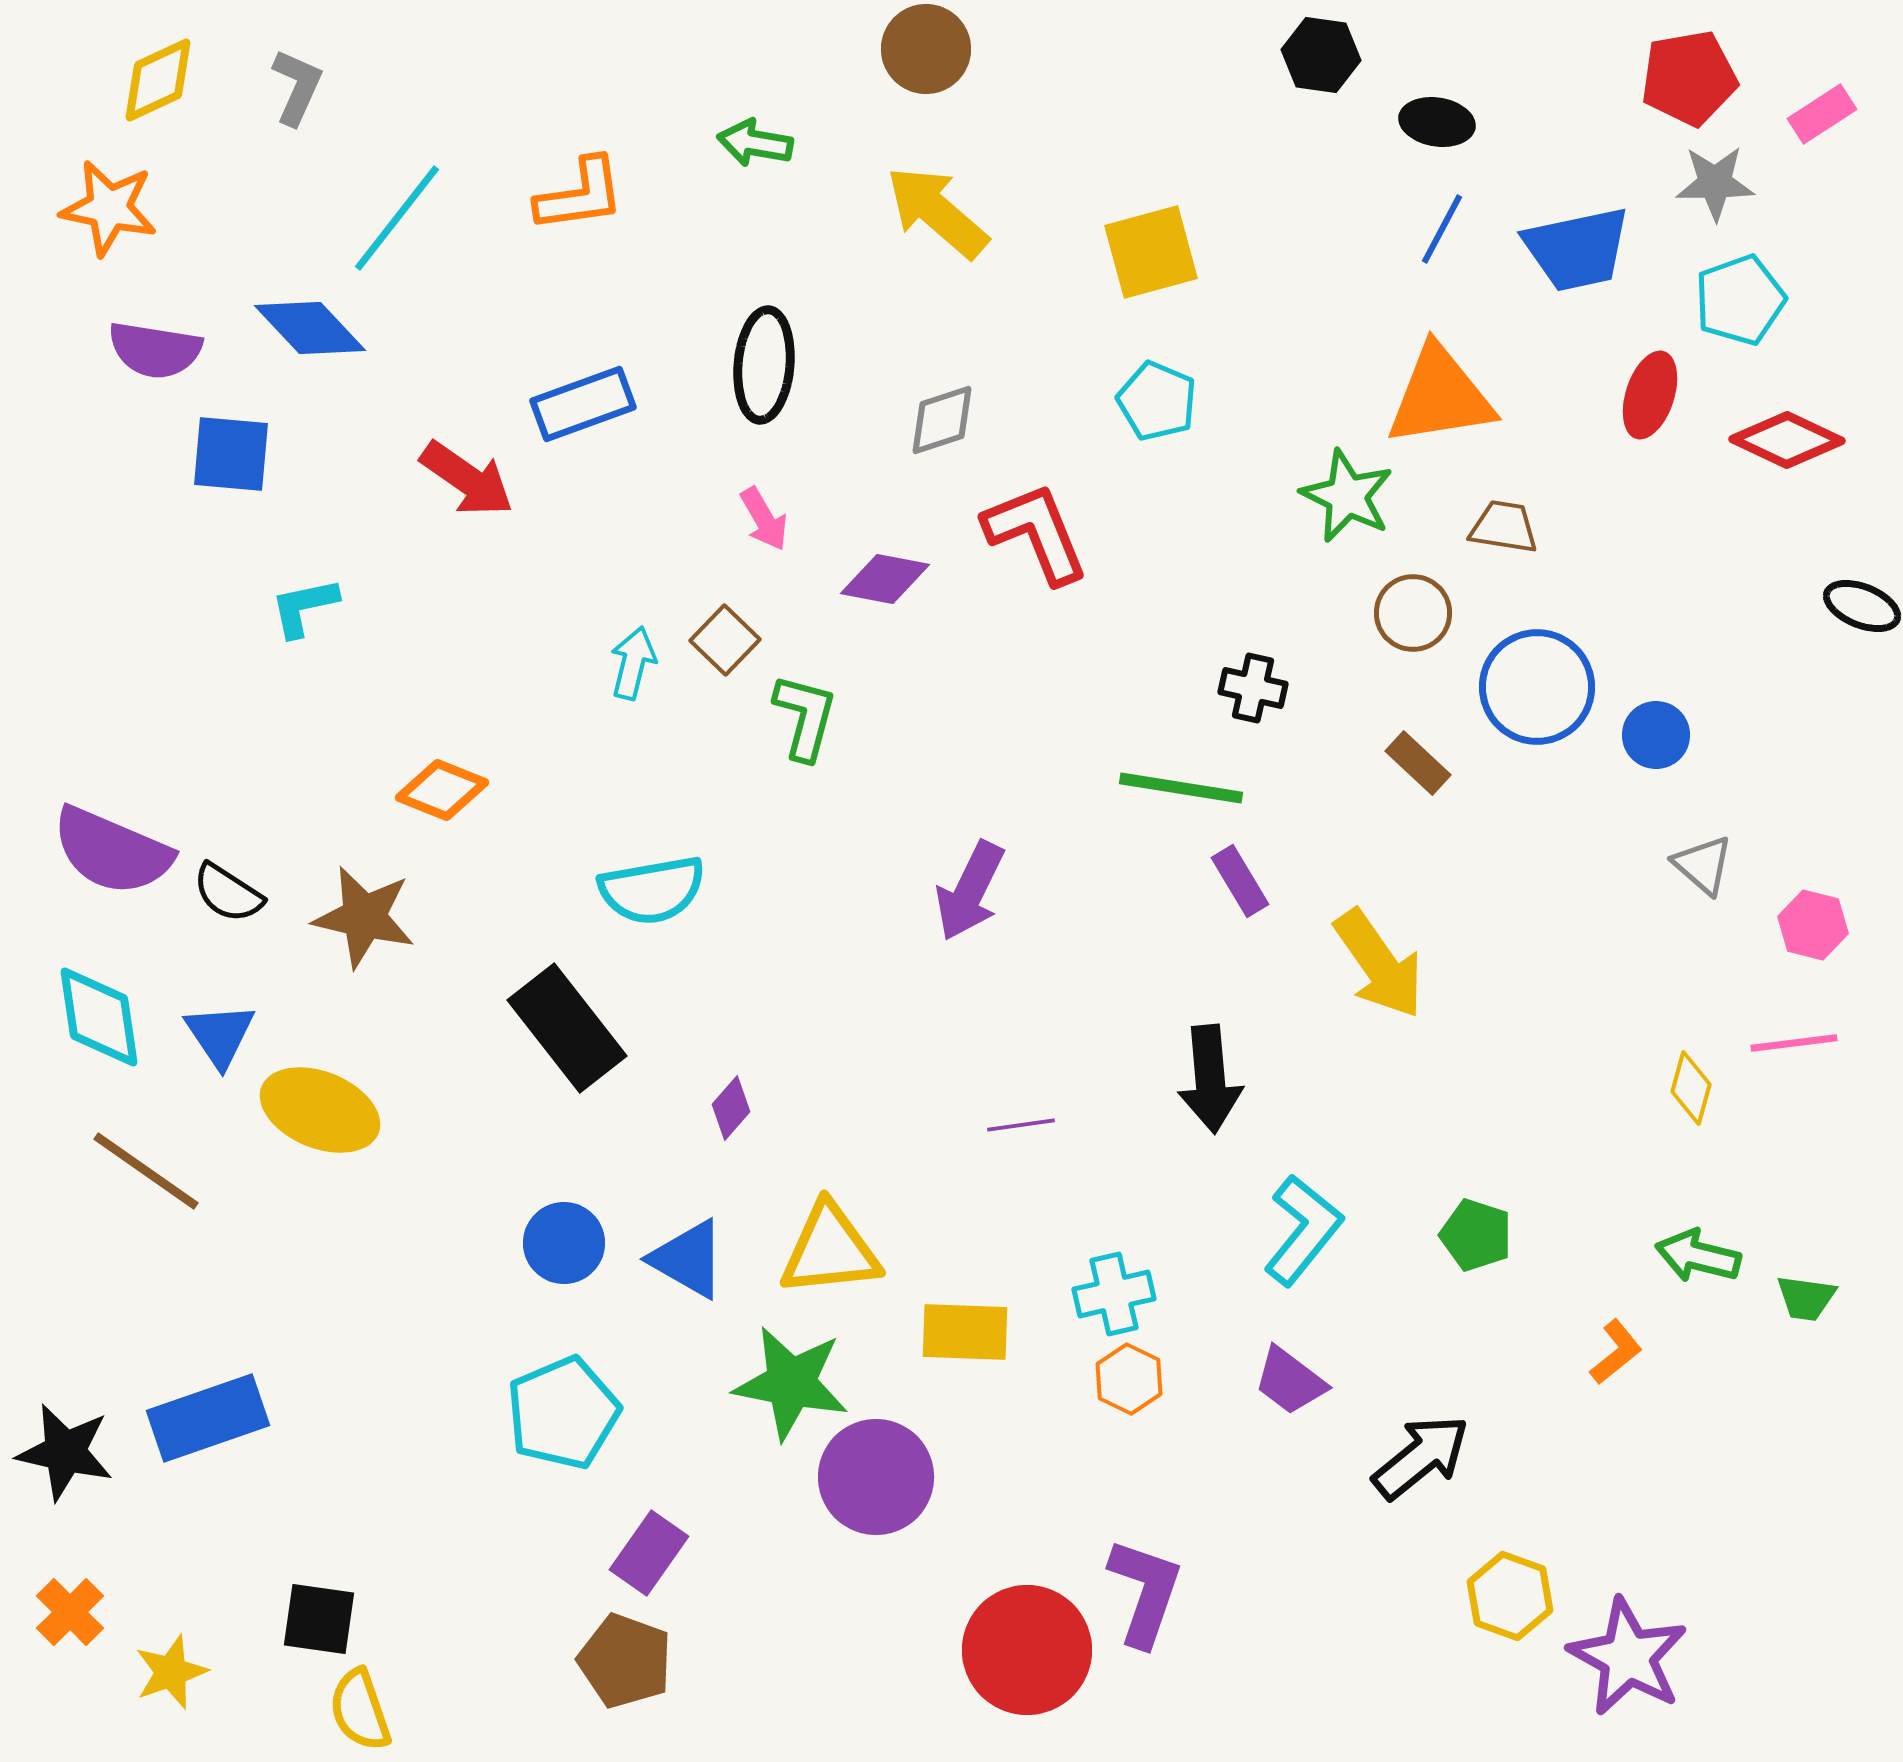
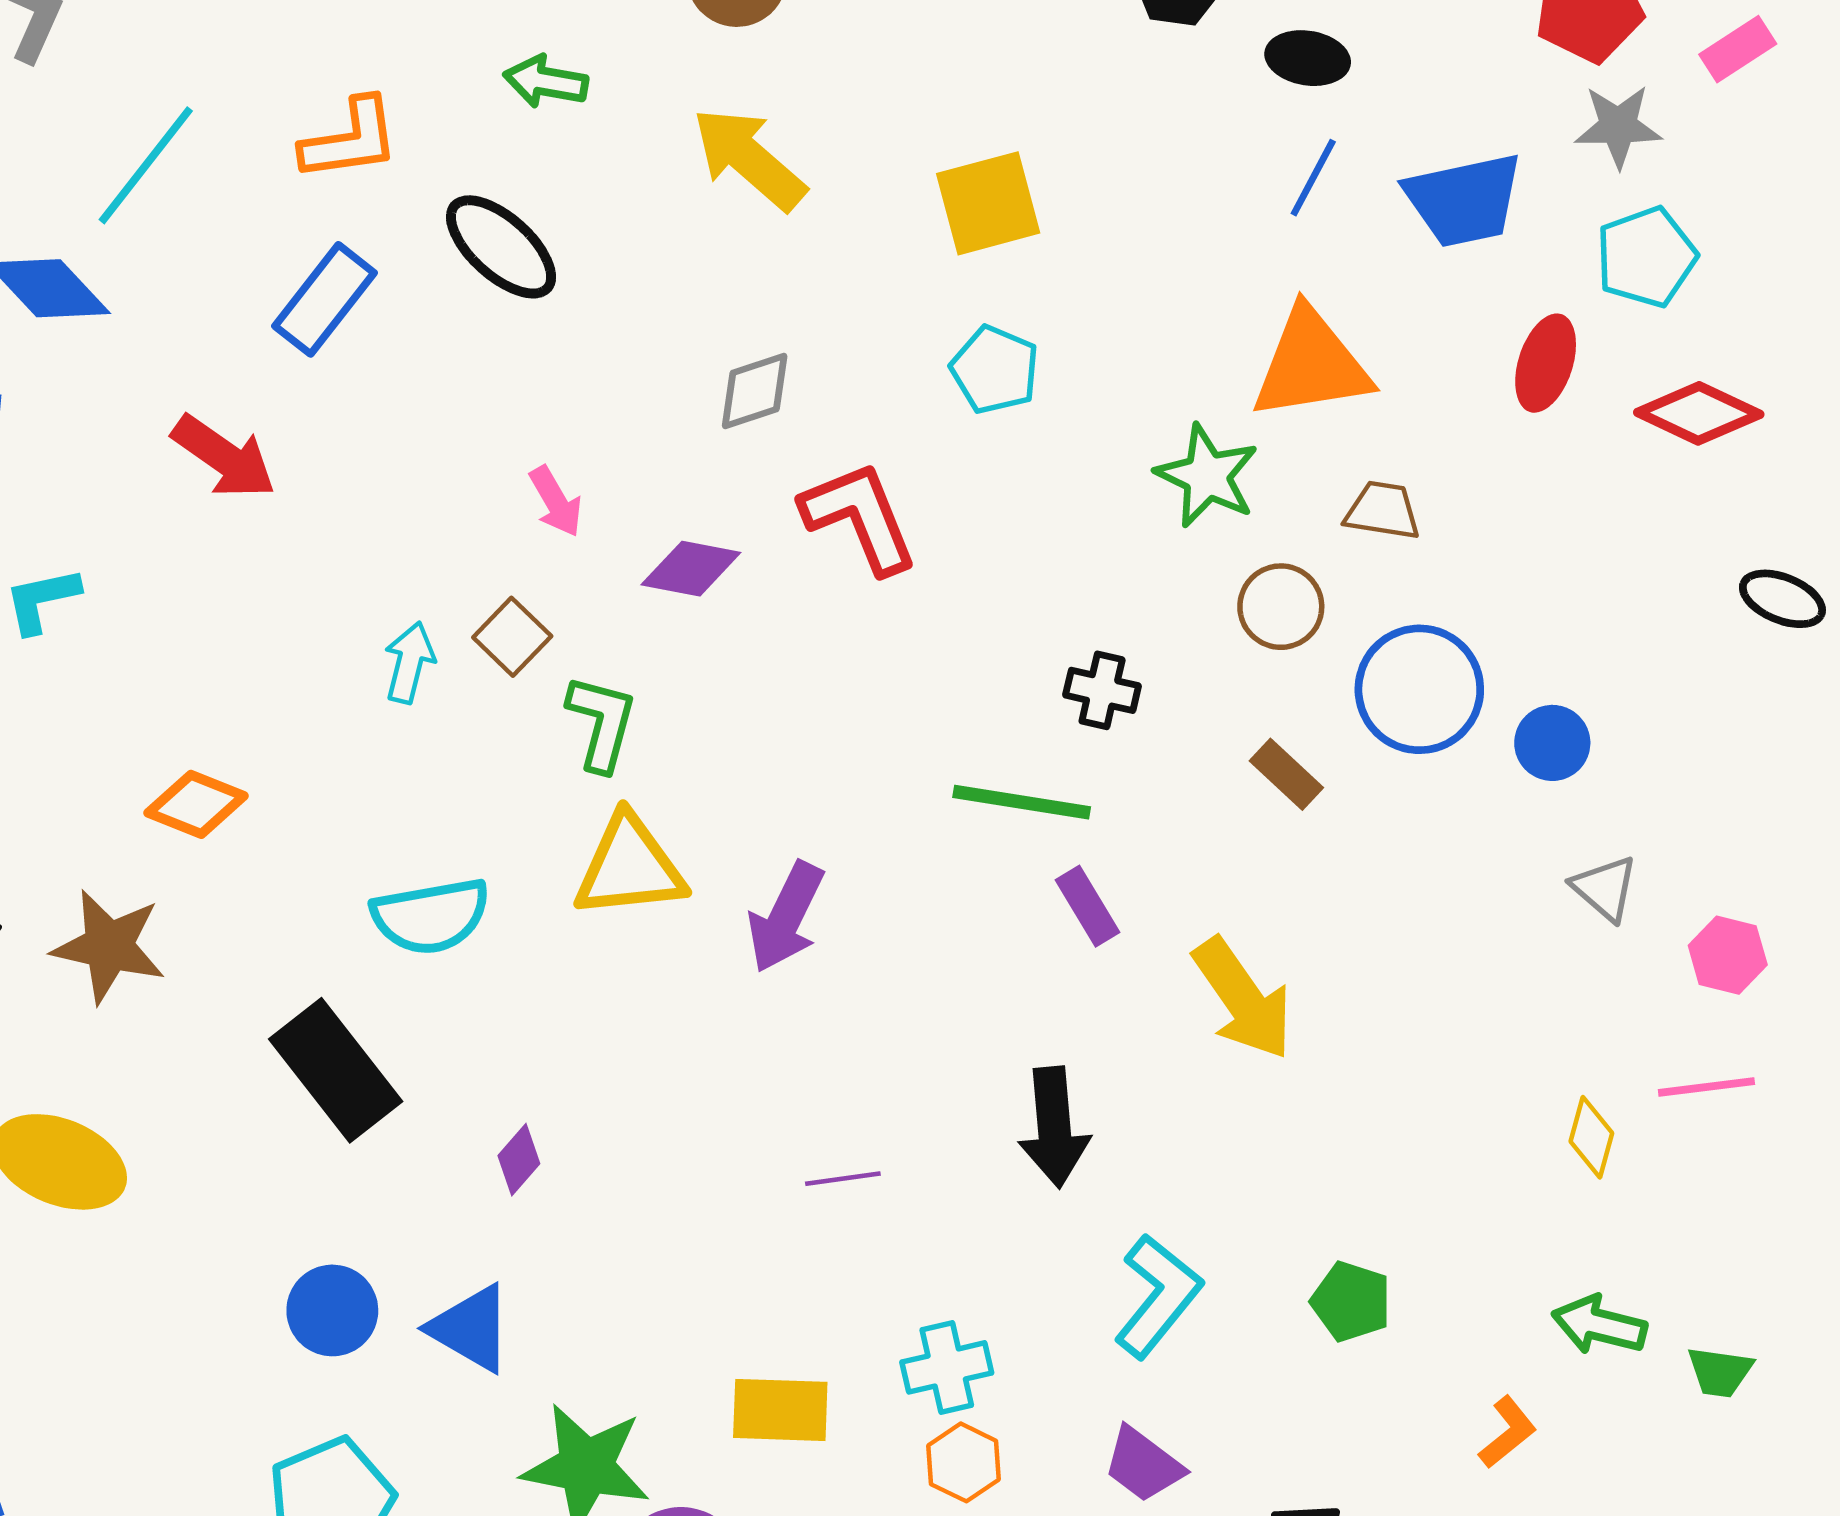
black ellipse: (764, 365) -> (501, 247), moved, turned -53
blue rectangle: (583, 404) -> (324, 299), moved, turned -32
yellow triangle: (830, 1250) -> (629, 867), moved

